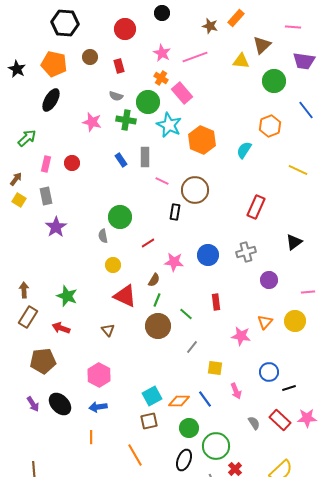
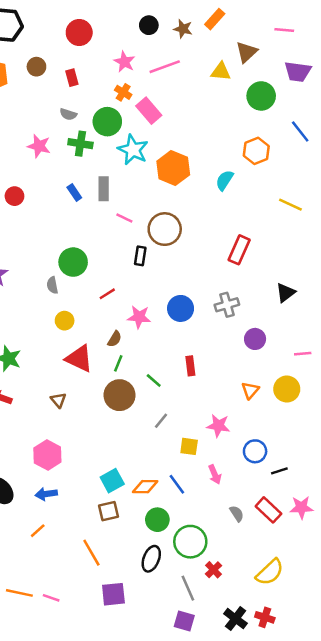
black circle: (162, 13) -> (149, 25), moved
pink star: (241, 336) -> (218, 426), moved
orange line: (91, 437) -> (38, 531), turned 48

